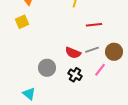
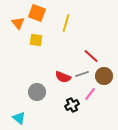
yellow square: (22, 22) -> (36, 40), moved, turned 32
red line: (94, 25) -> (91, 56), moved, turned 49
black cross: (75, 75) -> (72, 105), moved, turned 32

